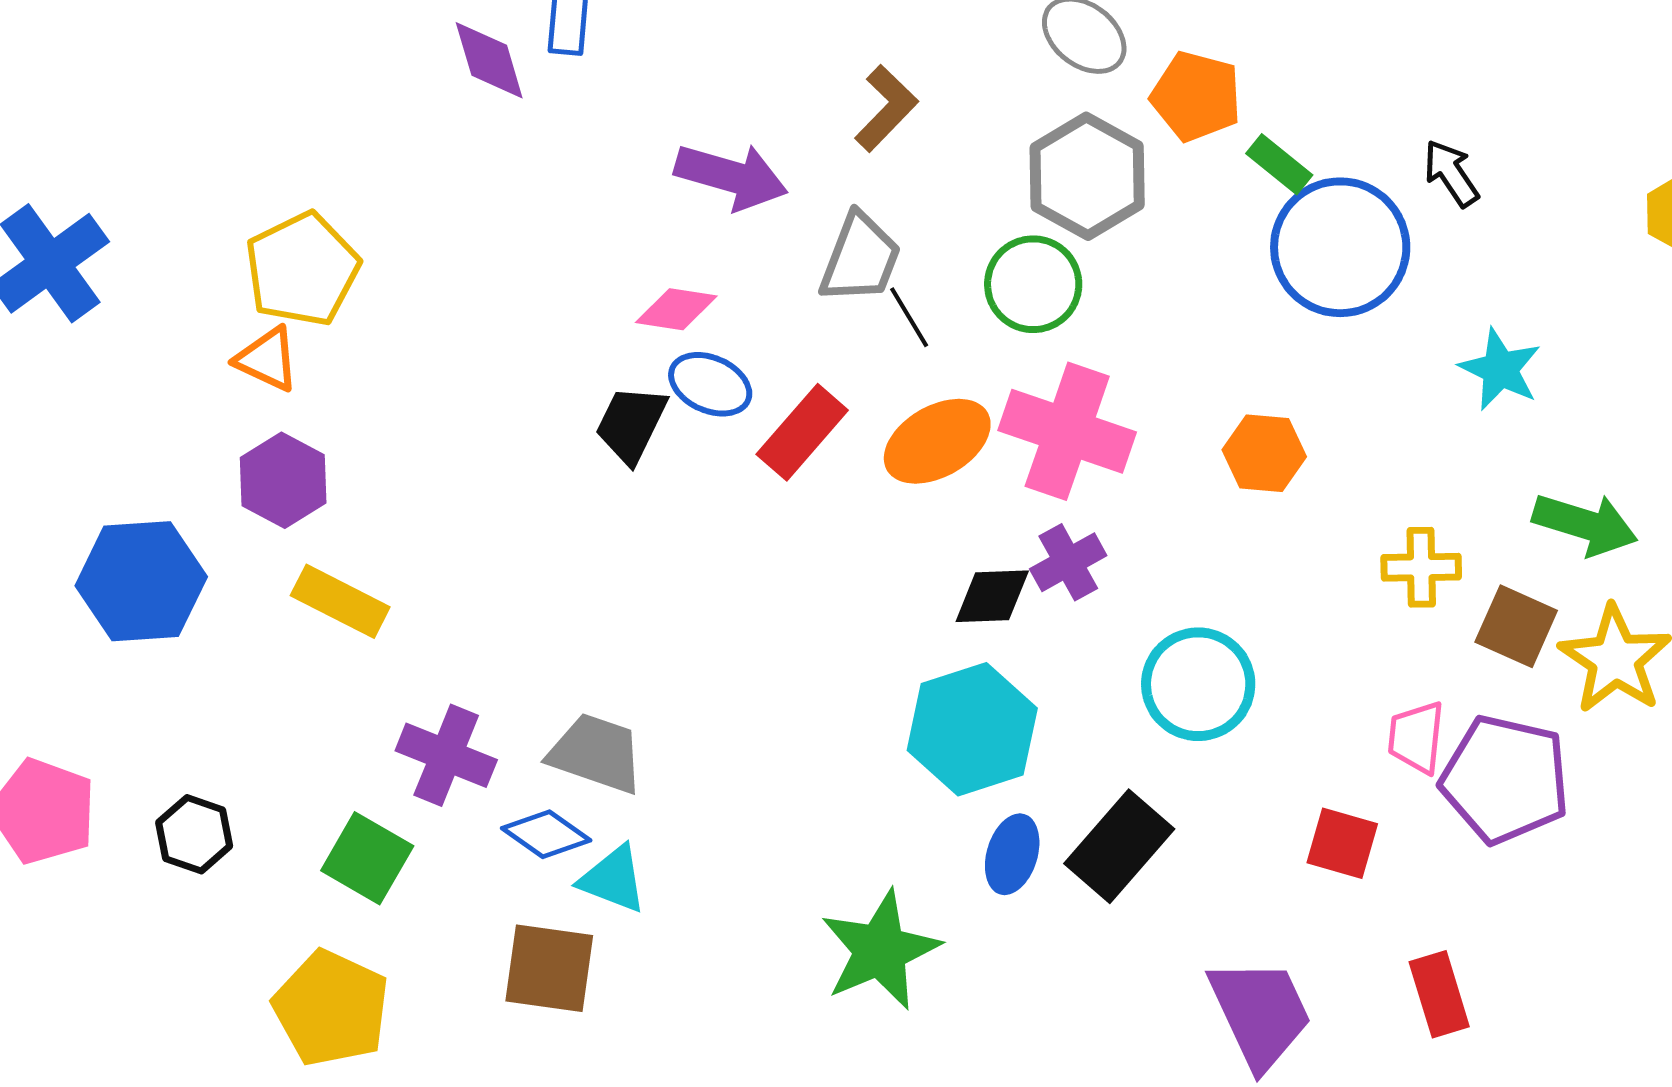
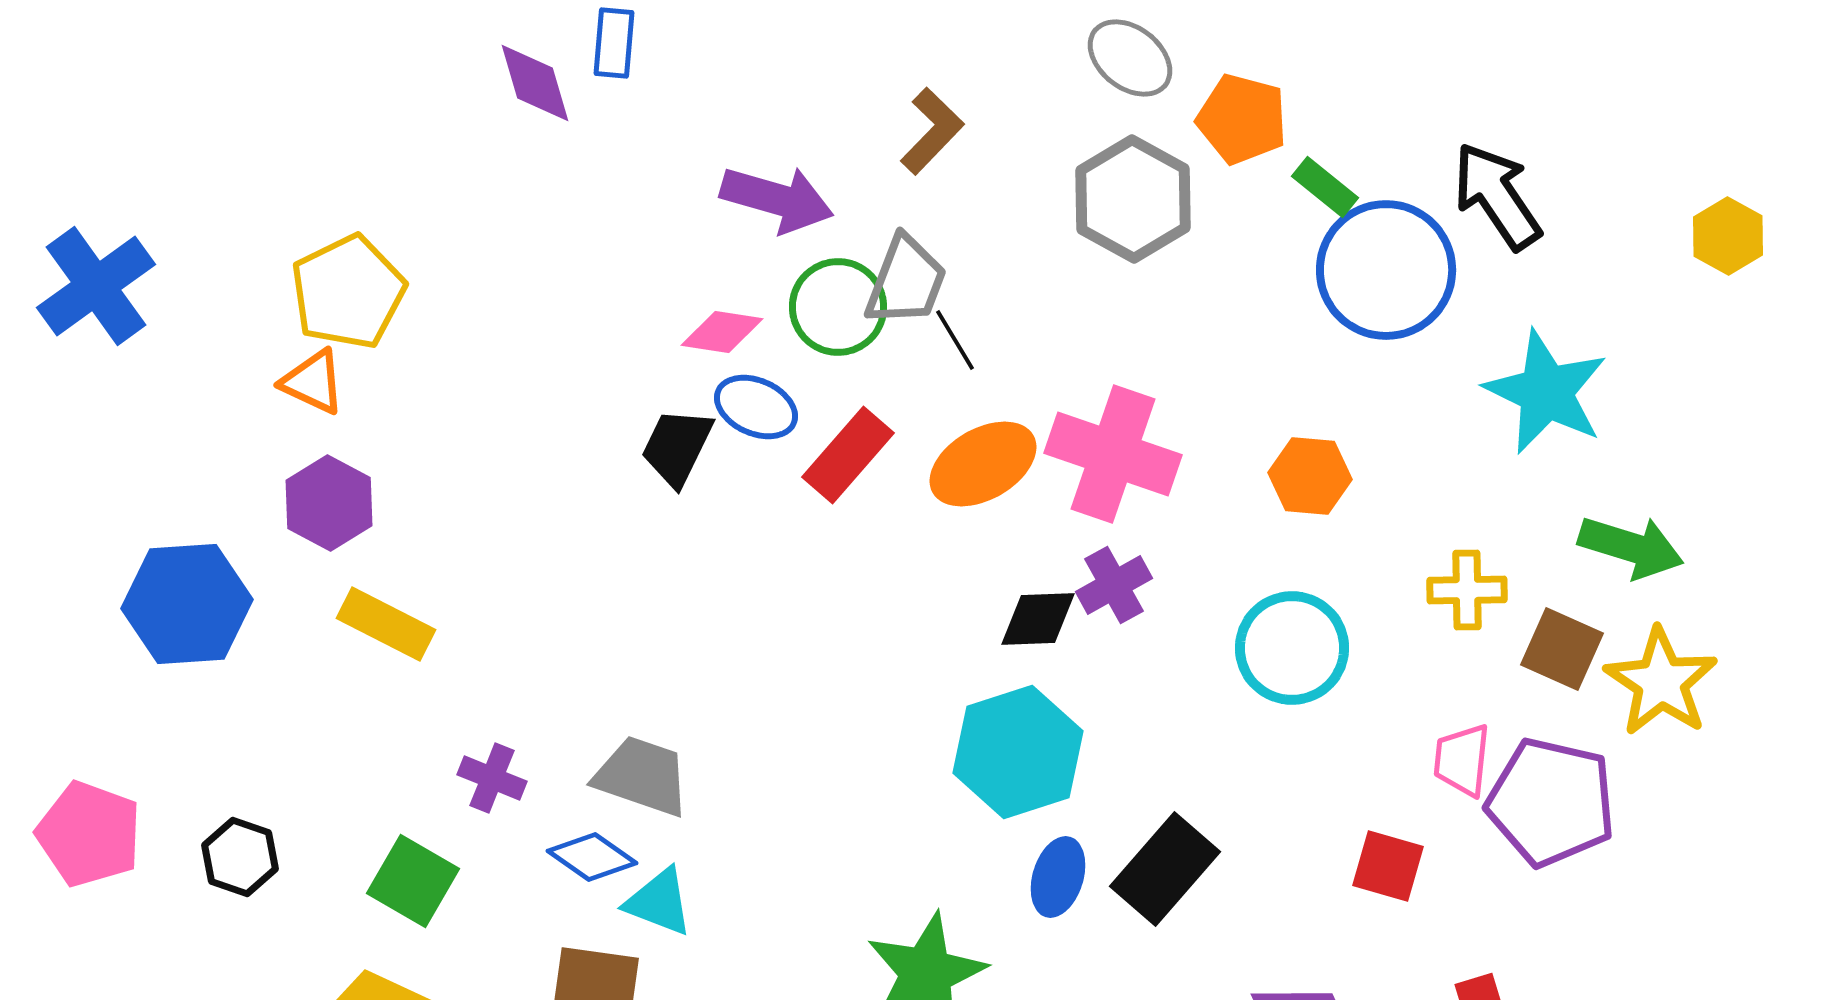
black arrow: (1451, 173) -> (1497, 196), size x1.6
green circle: (1033, 284) -> (838, 307), moved
cyan star: (1500, 369) -> (1546, 392), size x1.5
cyan circle: (1198, 684) -> (1292, 648), moved
purple cross: (446, 755) -> (492, 778), size x0.7

